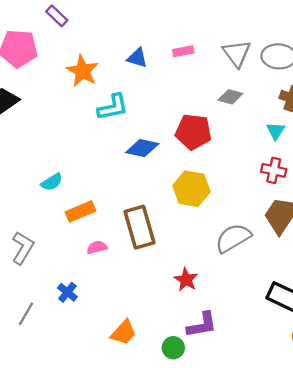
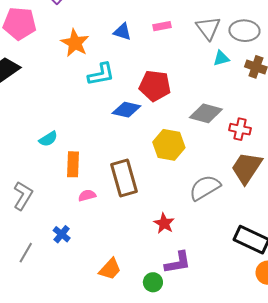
gray diamond: (230, 97) -> (206, 113), moved, size x1.5
cyan triangle: (276, 131) -> (221, 58), moved, turned 42
red pentagon: (193, 132) -> (155, 86), moved
orange rectangle: (80, 211) -> (73, 164), turned -65

